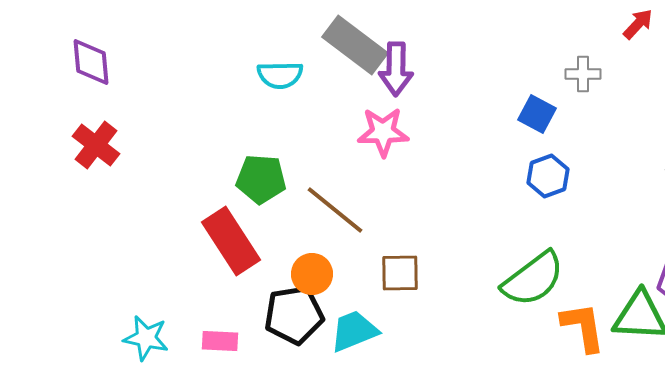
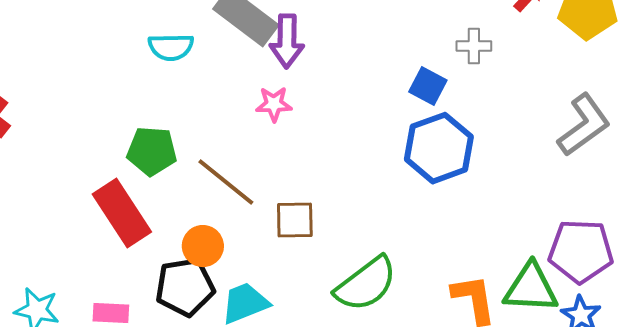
pink star: (383, 132) -> (274, 104), size x0.7
blue hexagon: (548, 176) -> (439, 148), size x1.6
brown square: (400, 273) -> (295, 220), moved
green semicircle: (533, 279) -> (366, 284), moved

